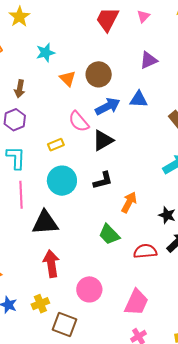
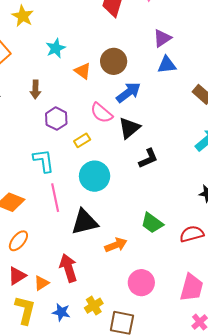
blue triangle: (139, 99) -> (167, 65), moved
purple hexagon: (15, 120) -> (56, 119), moved
black L-shape: (103, 180) -> (148, 158), moved
orange arrow: (129, 202) -> (116, 245), moved, turned 50
red arrow: (51, 264) -> (68, 268), moved

